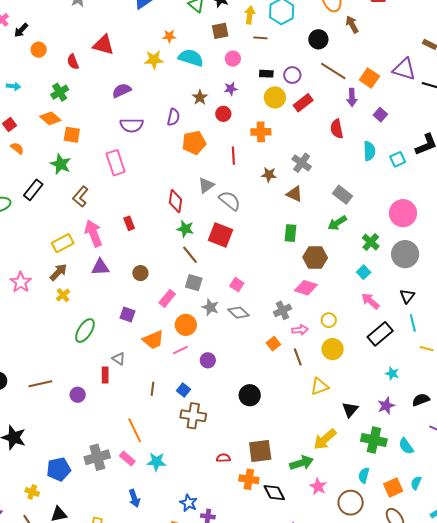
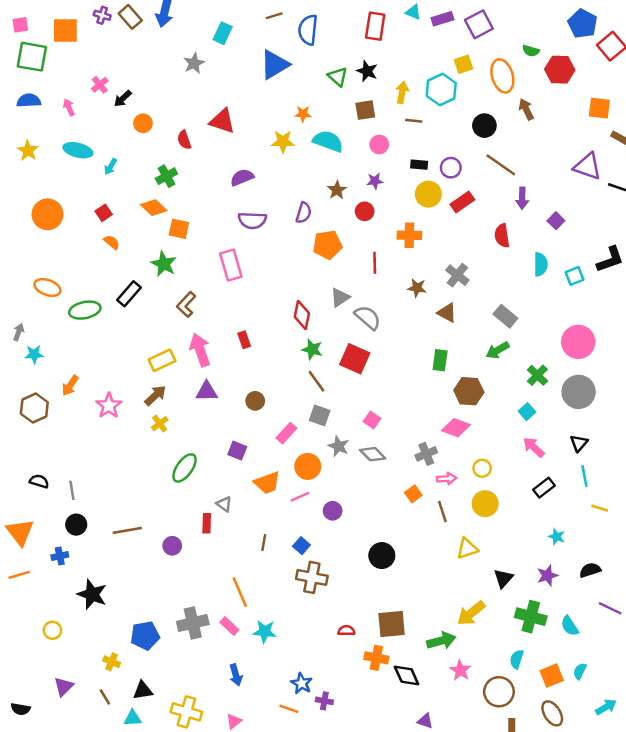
orange square: (369, 78) -> (599, 108), moved, turned -30
cyan arrow: (14, 86) -> (111, 167), turned 112
black rectangle: (380, 334) -> (544, 488), size x0.7

